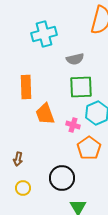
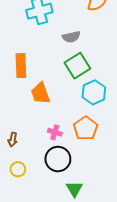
green square: (81, 87) -> (77, 66), turned -30
pink cross: (73, 125) -> (55, 132), moved

